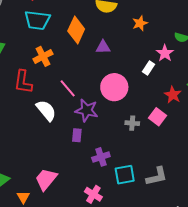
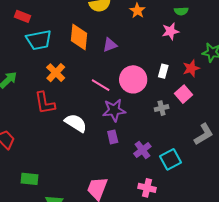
pink star: (165, 53) -> (171, 31), turned -30
white rectangle: (148, 68) -> (163, 71), moved
pink line: (68, 88) -> (101, 85), moved
red star: (173, 95) -> (191, 68), turned -30
pink square: (157, 117) -> (183, 94), turned 30
gray L-shape: (157, 176) -> (204, 134), moved

